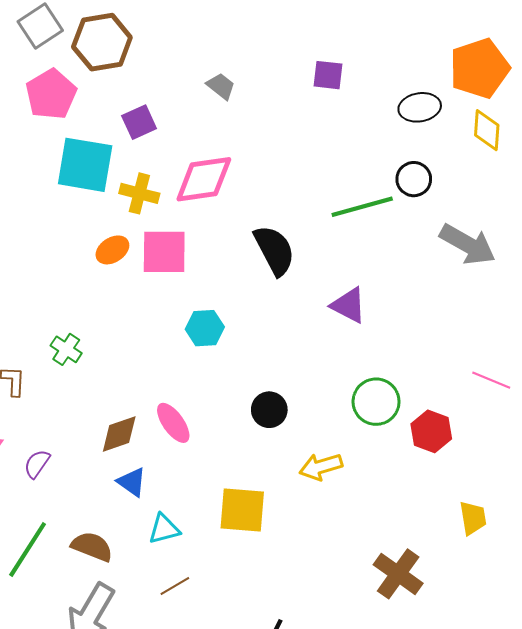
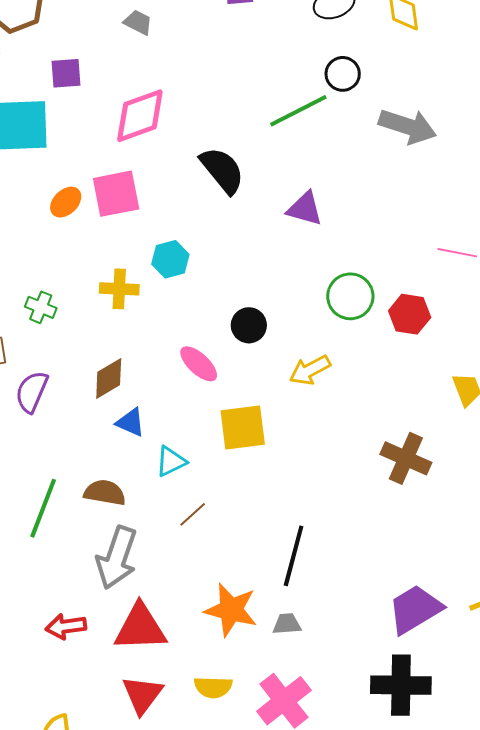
purple square: (139, 122) -> (66, 73), turned 32
yellow cross: (139, 193) -> (119, 289), moved
pink ellipse: (173, 423) -> (199, 364), moved
purple semicircle: (37, 464) -> (32, 392), moved, size x1.4

